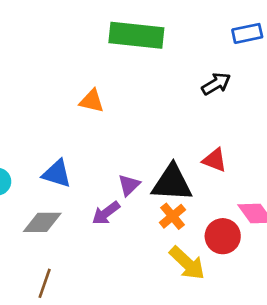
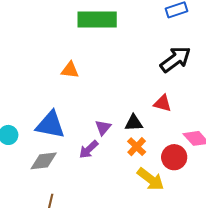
black arrow: (216, 84) -> (175, 59), moved, size x1.5
blue triangle: (57, 174) -> (50, 125), size x1.4
black triangle: (172, 183) -> (134, 123), size x0.6

